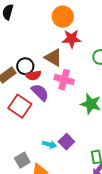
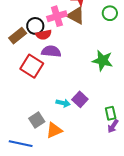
brown triangle: (53, 57) -> (76, 15), moved
pink cross: (64, 80) -> (57, 16), moved, turned -30
purple semicircle: (40, 92) -> (51, 51), turned -36

